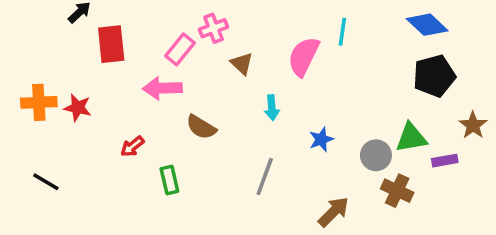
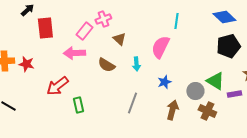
pink semicircle: (304, 56) -> (160, 47), moved
brown semicircle: (201, 127) -> (106, 65), moved
green triangle: (411, 138) -> (215, 81), turned 42
red arrow: (132, 146) -> (57, 86), size x1.6
brown arrow: (334, 212) -> (172, 110), moved, turned -30

